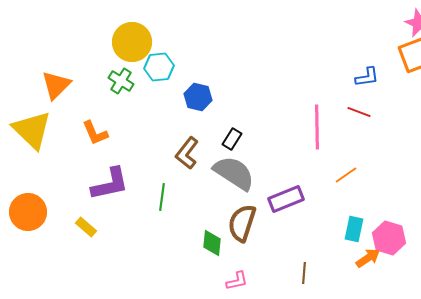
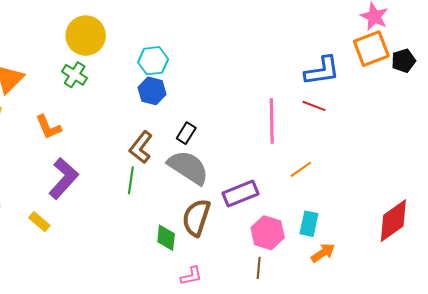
cyan hexagon: (159, 67) -> (153, 61), moved
blue L-shape: (367, 77) -> (322, 71), size x1.5
purple L-shape: (110, 184) -> (63, 178), turned -36
green line: (162, 197) -> (131, 180), moved
pink hexagon: (389, 238) -> (268, 233), moved

